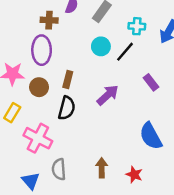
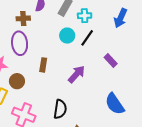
cyan cross: (137, 26) -> (85, 16), moved
brown circle: (39, 87) -> (17, 81), moved
black semicircle: (67, 108) -> (60, 109), moved

